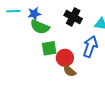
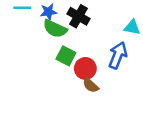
black cross: (73, 17) -> (79, 16), moved
green square: (49, 48) -> (66, 56), turned 35

